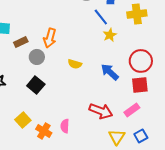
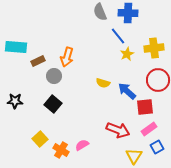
yellow cross: (137, 14) -> (154, 48), moved
yellow semicircle: (75, 64) -> (103, 83), moved
red square: (140, 85) -> (145, 107), moved
pink semicircle: (65, 126) -> (82, 145), turned 56
blue square: (141, 136) -> (157, 147), moved

